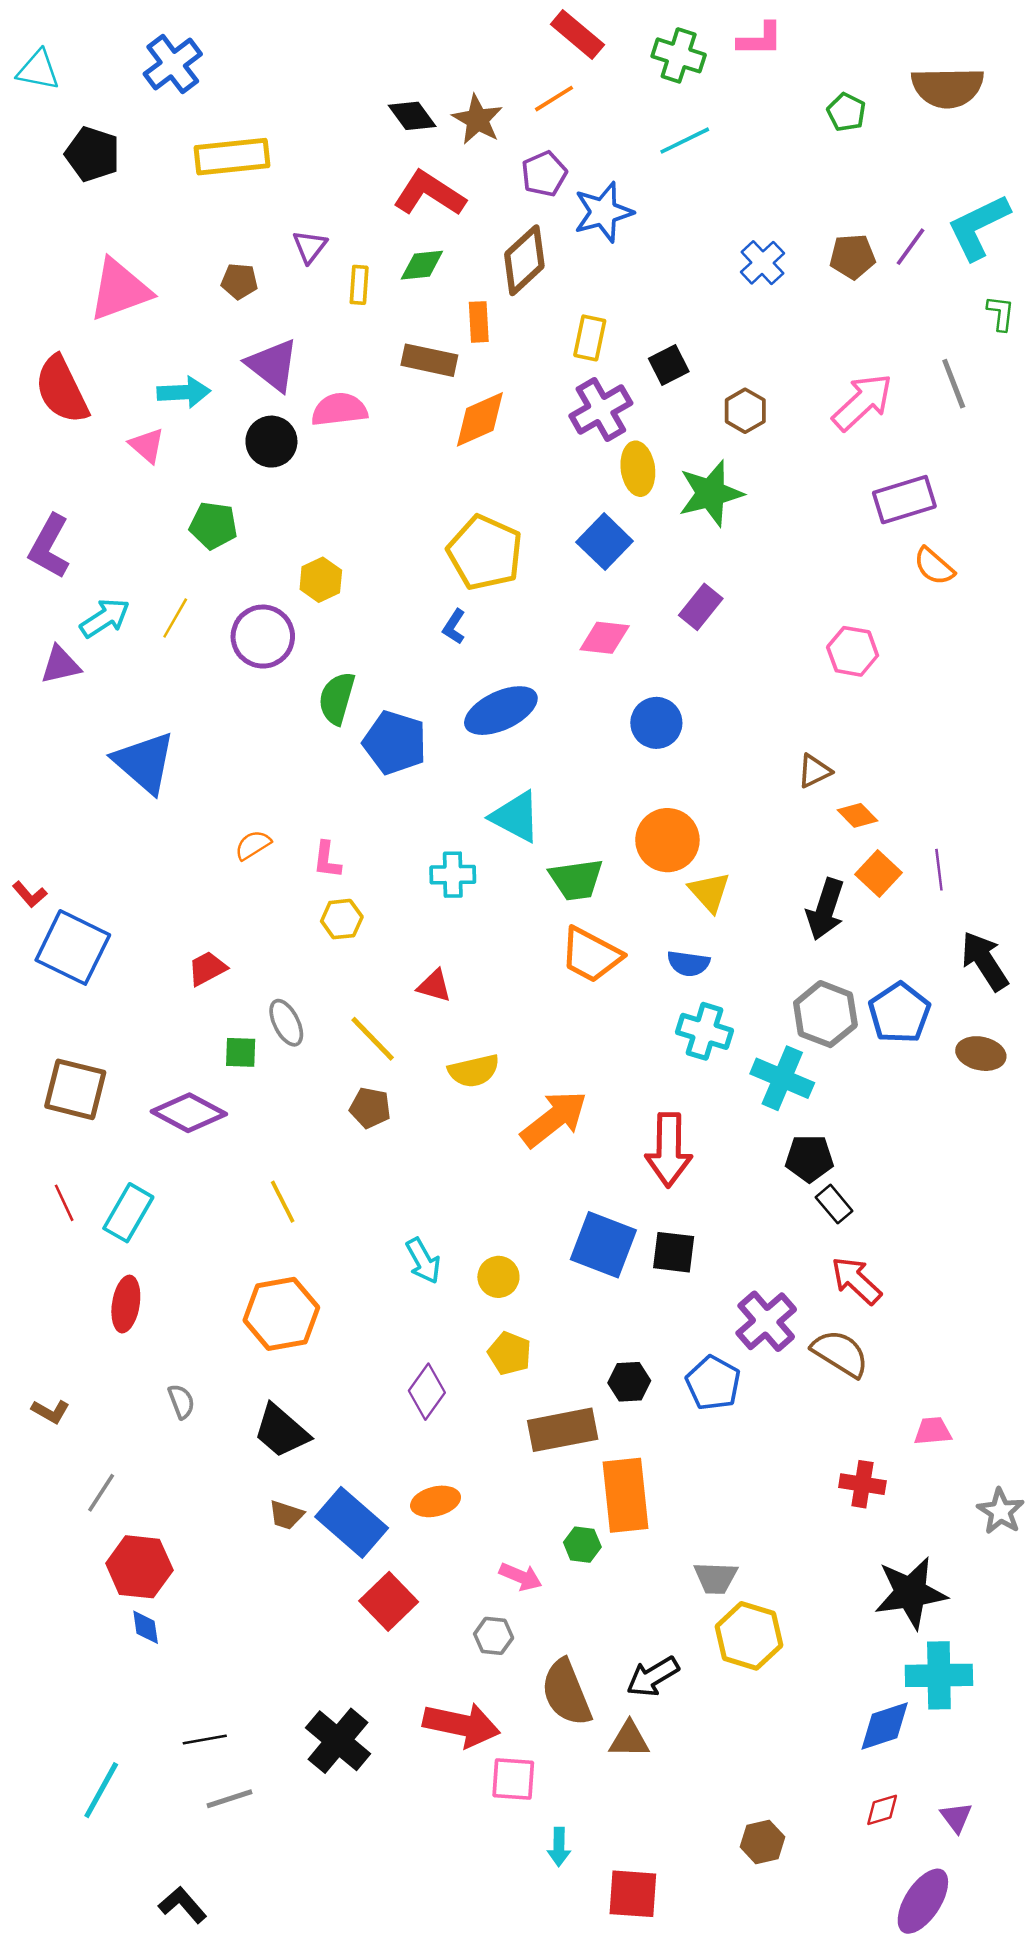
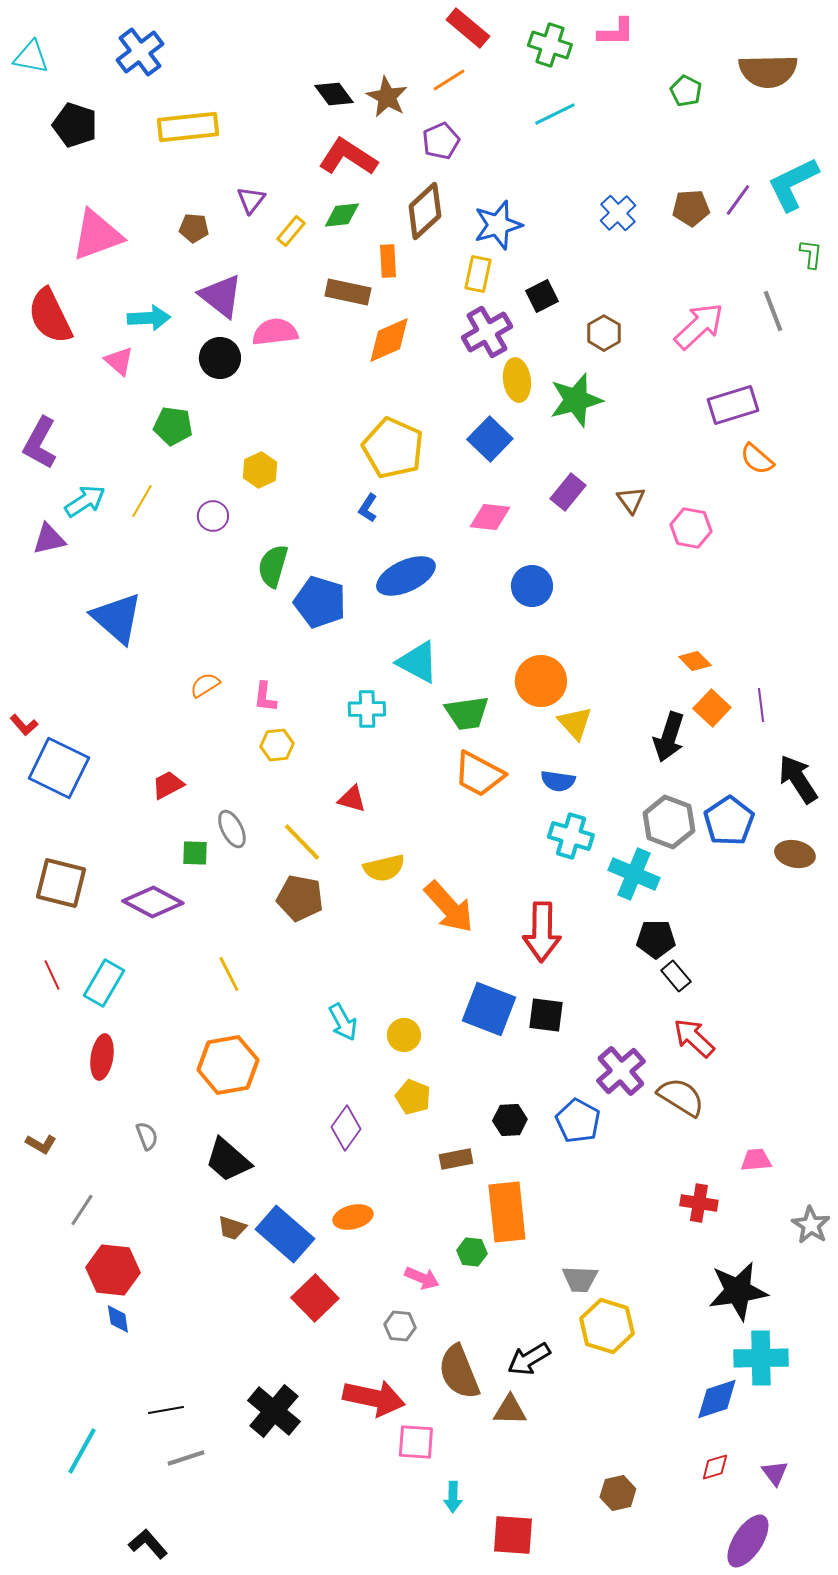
blue star: (603, 212) -> (498, 225), moved
yellow rectangle: (359, 285) -> (291, 231), turned 36
purple circle: (263, 637) -> (213, 516), size x0.6
brown triangle: (814, 771) -> (631, 500), moved, turned -40
brown pentagon: (370, 1108) -> (300, 898), size x1.4
orange arrow: (554, 1119) -> (449, 907), turned 86
brown rectangle: (563, 1430) -> (456, 1159), size x0.6

